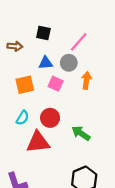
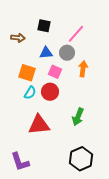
orange square: (25, 85) -> (27, 73), turned 30
cyan semicircle: (23, 118) -> (30, 93), moved
red circle: (50, 118) -> (50, 92), moved
green arrow: (81, 133) -> (78, 117), turned -102

